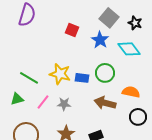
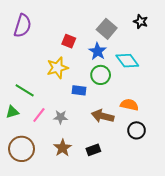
black star: (135, 23) -> (141, 22), moved
green circle: (105, 73) -> (101, 75), moved
yellow star: (60, 74) -> (57, 68), moved, turned -30

